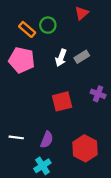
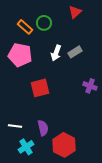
red square: (62, 101) -> (40, 88), moved
purple semicircle: (47, 140) -> (43, 128), turned -35
red hexagon: (85, 148) -> (64, 145), moved
cyan cross: (42, 166) -> (26, 147), moved

